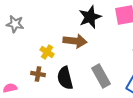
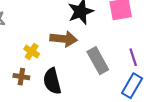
gray rectangle: (101, 76) -> (98, 61), moved

